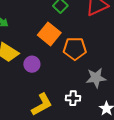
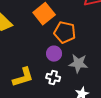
purple circle: (32, 64) -> (54, 54), moved

